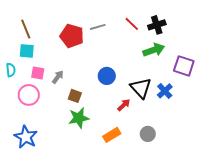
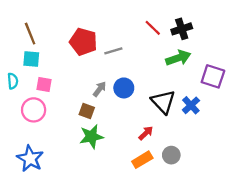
gray line: (98, 27) -> (113, 51), moved
gray arrow: (58, 77) -> (100, 89), moved
red arrow: (124, 105) -> (146, 133), moved
orange rectangle: (112, 135) -> (142, 160), moved

